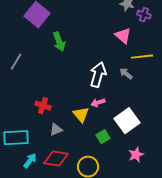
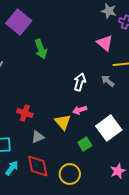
white arrow: (98, 75) -> (80, 82), size x0.7
pink star: (136, 155) -> (118, 171), moved
red diamond: (56, 159) -> (38, 166), turned 70

